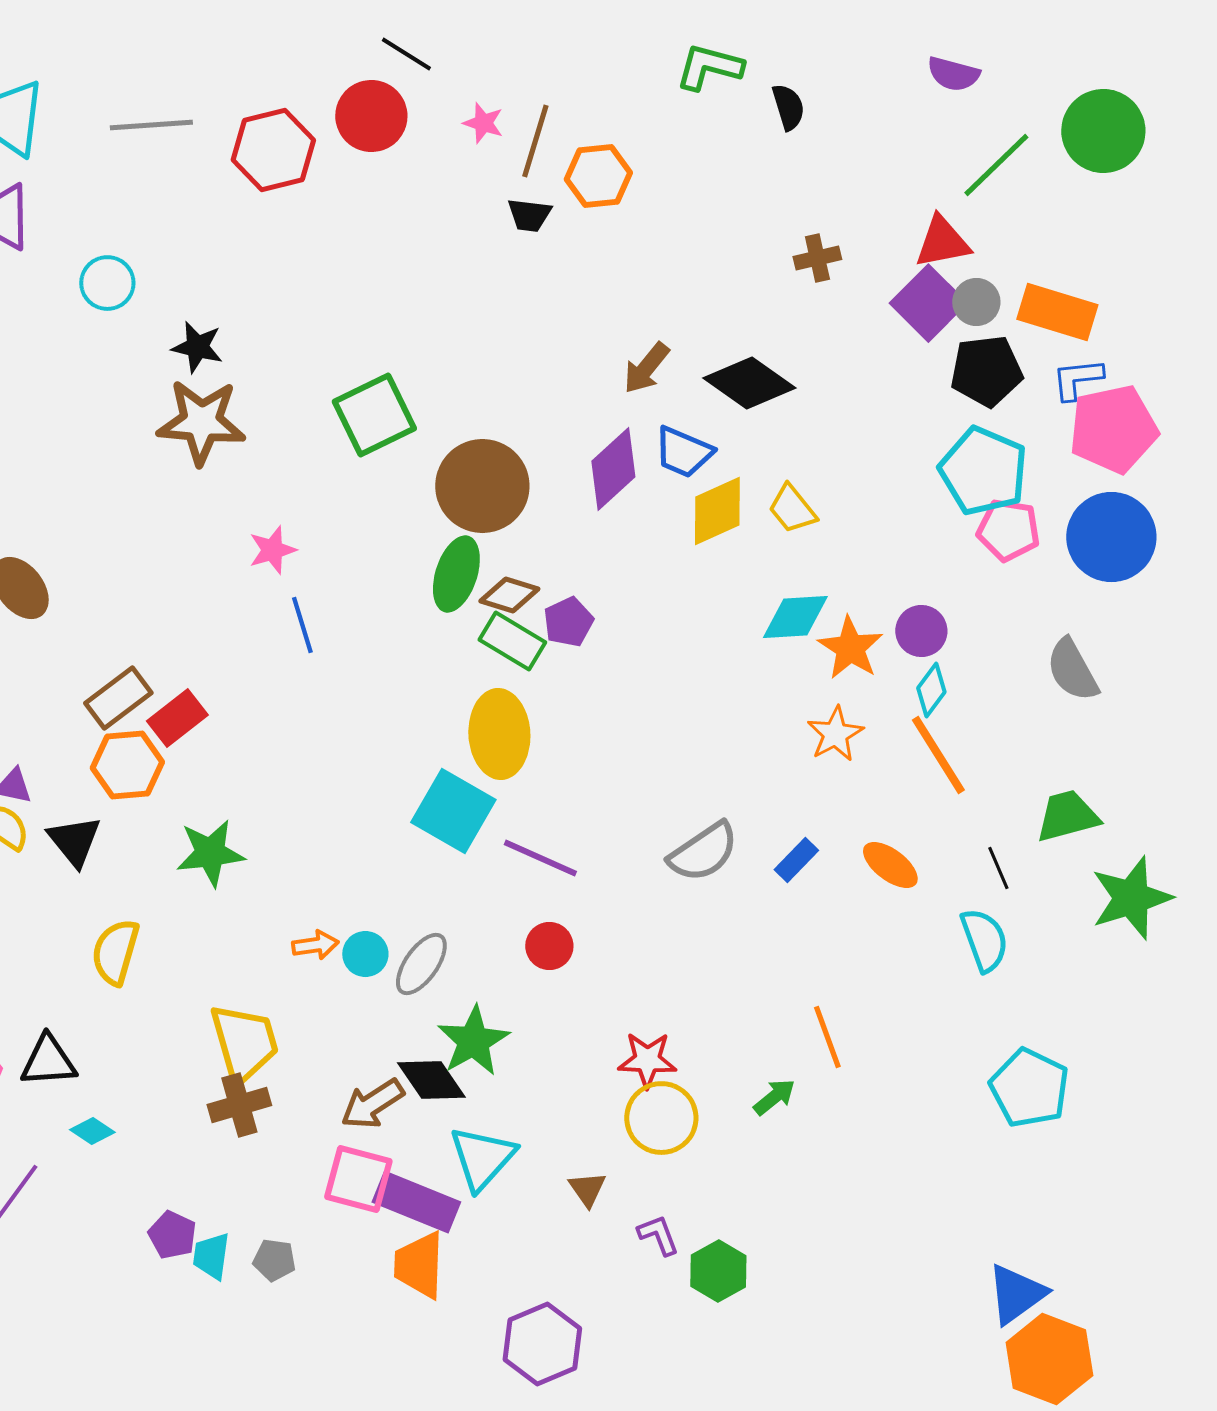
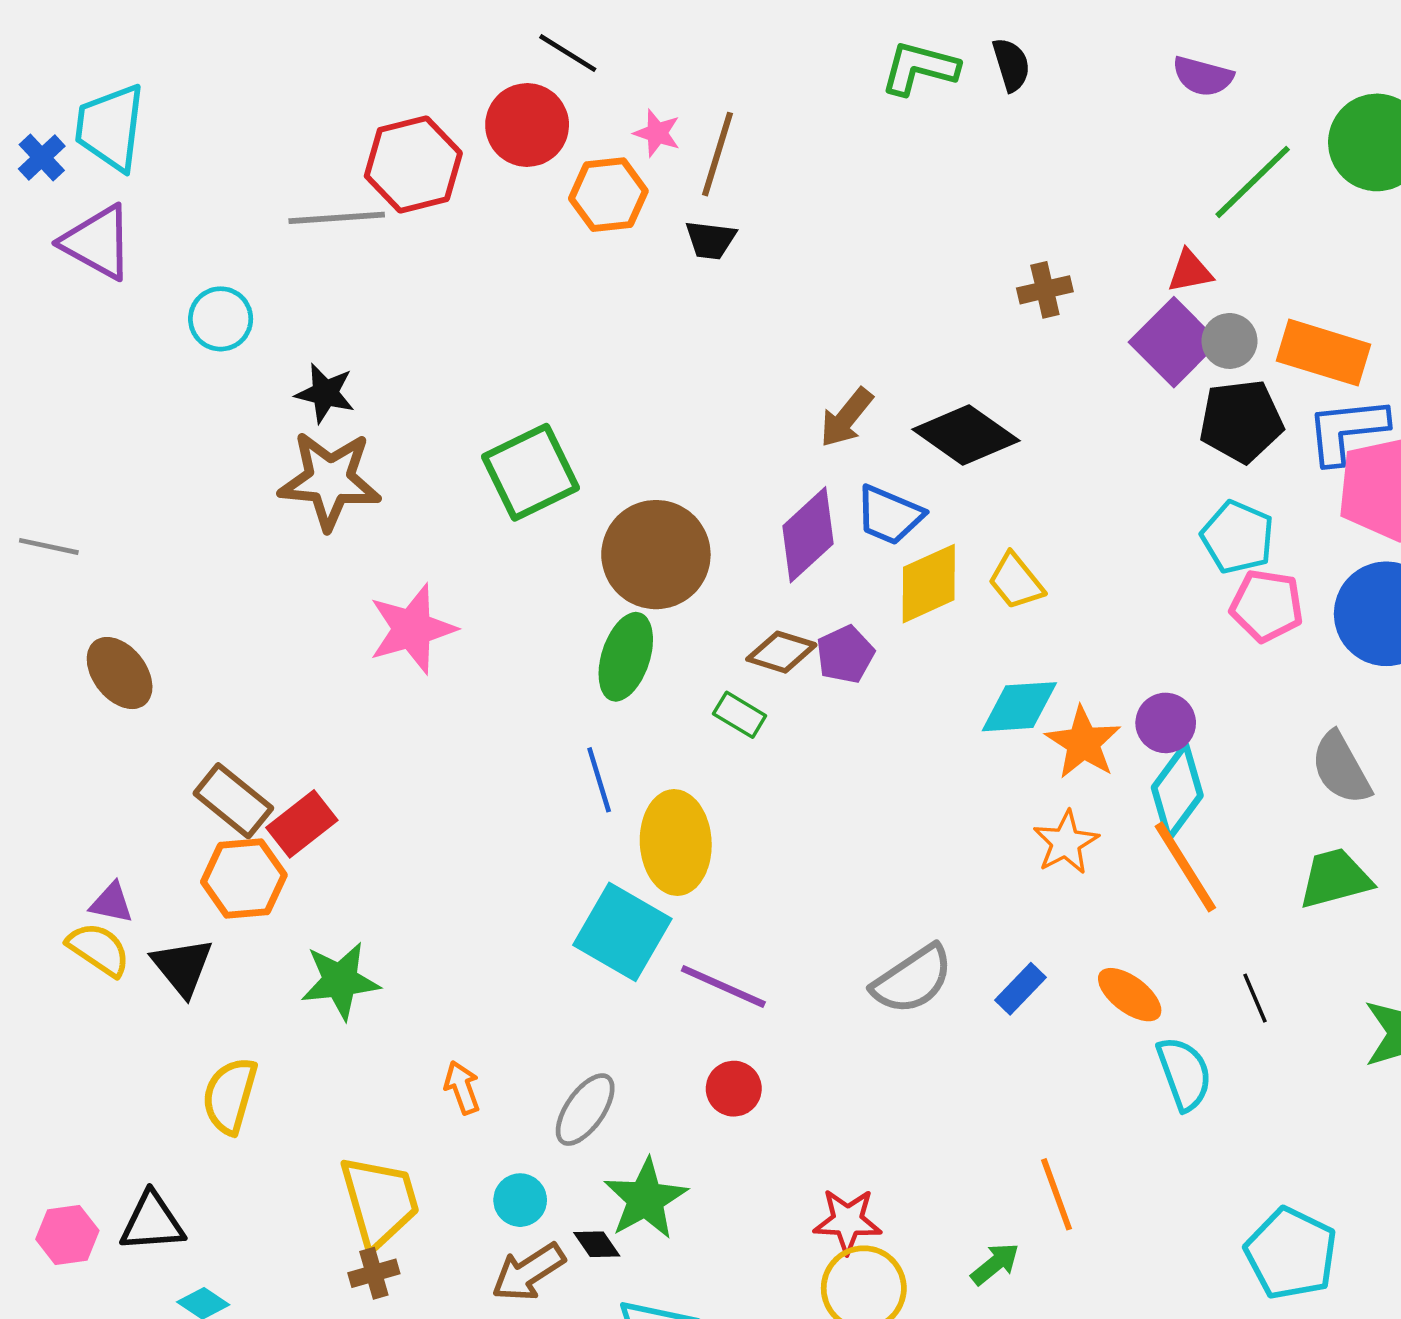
black semicircle: (788, 107) -> (1011, 65), moved
gray line: (151, 125) -> (337, 218), moved
orange hexagon: (598, 176) -> (608, 195), moved
red triangle: (942, 242) -> (1190, 271), size x0.7
blue L-shape: (1077, 379) -> (1347, 430), size x1.4
cyan pentagon: (983, 471) -> (1238, 537), size x0.7
pink star: (272, 550) -> (412, 629), size x1.6
brown diamond: (509, 595) -> (781, 652), moved
purple pentagon: (568, 622) -> (845, 654), moved
blue line: (302, 625) -> (599, 780), moved
green rectangle: (512, 641) -> (740, 715), moved, size x0.7
cyan diamond: (931, 690) -> (1177, 791), size x1.5
brown rectangle: (118, 698) -> (233, 801), turned 76
green trapezoid: (1067, 816) -> (1335, 878), moved
cyan semicircle: (984, 940) -> (1184, 1074), moved
orange arrow: (315, 945) -> (462, 1087), turned -102
cyan circle: (365, 954) -> (520, 1200), moved
black diamond: (431, 1080) -> (597, 1244), size x0.6
brown cross: (239, 1105) -> (374, 1273), size x0.7

